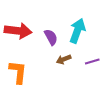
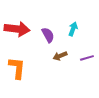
cyan arrow: (77, 31) -> (73, 29), size x0.6

